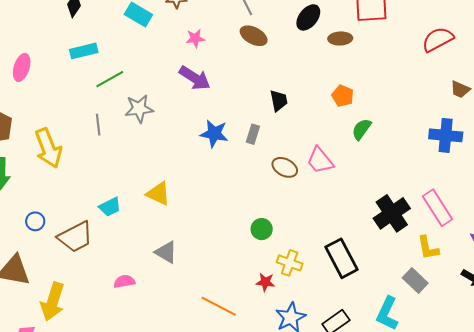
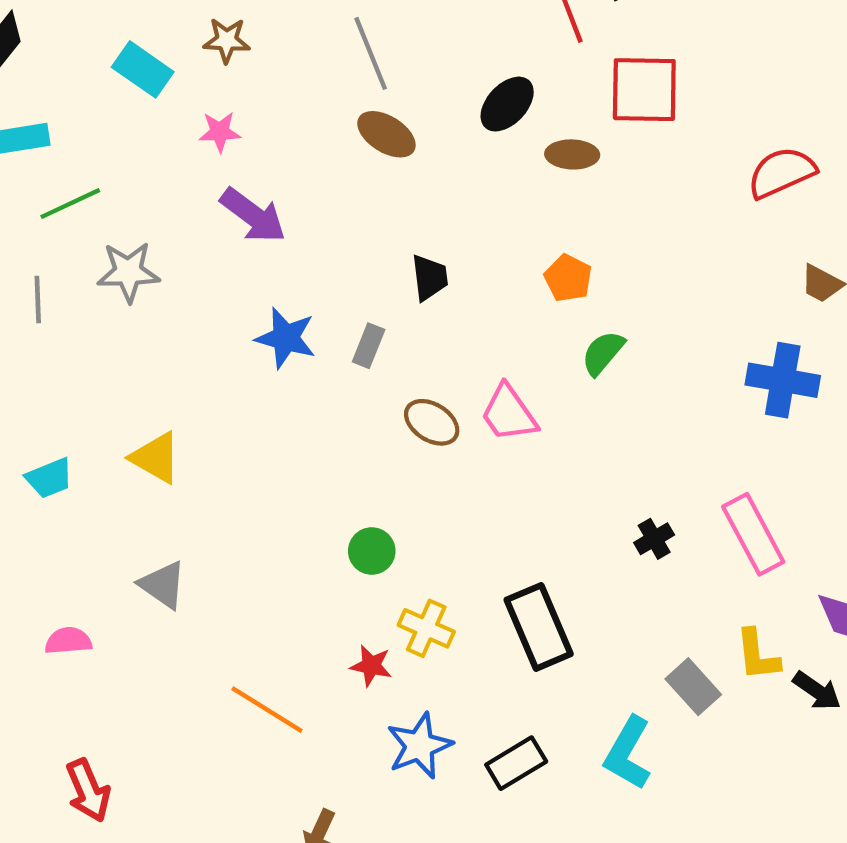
pink star: (195, 38) -> (220, 132), moved
black cross: (392, 213) -> (654, 539), size x0.5
yellow L-shape: (428, 248) -> (757, 655), moved

